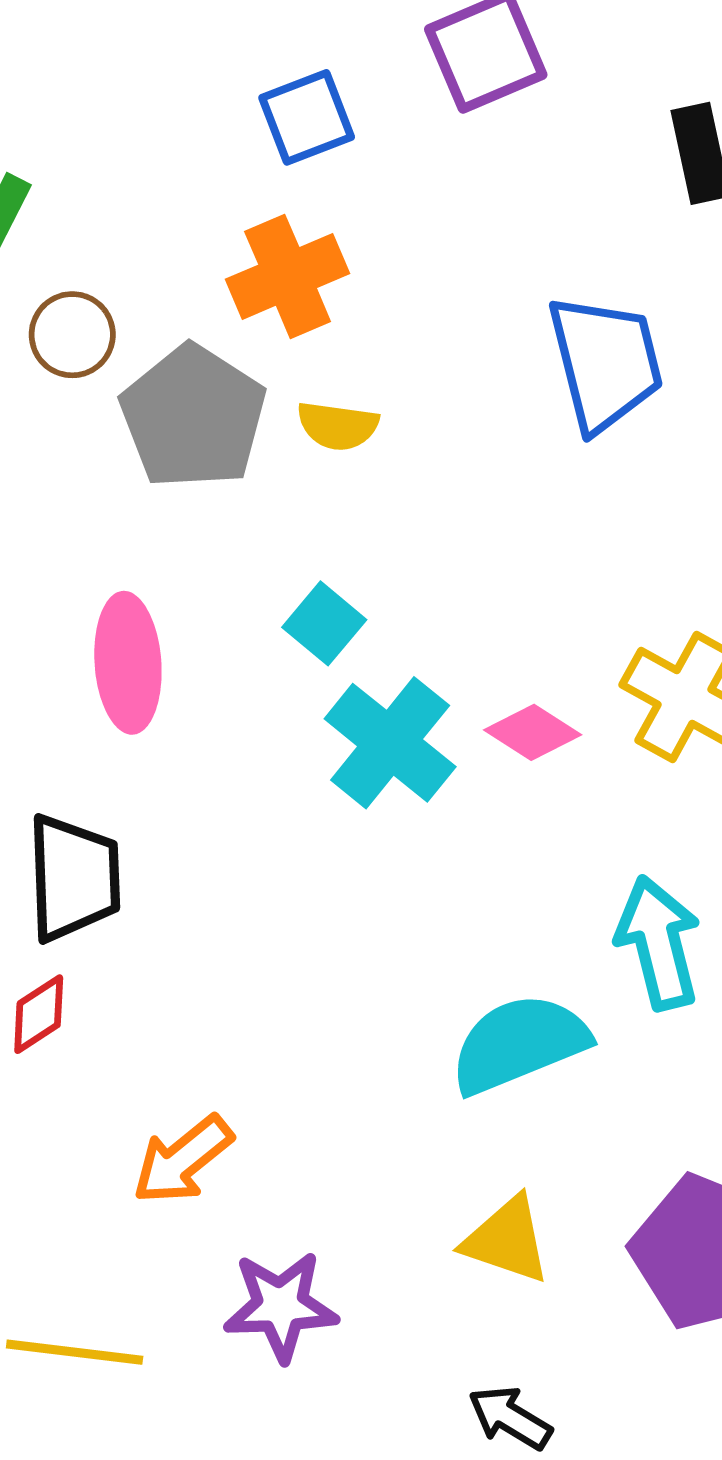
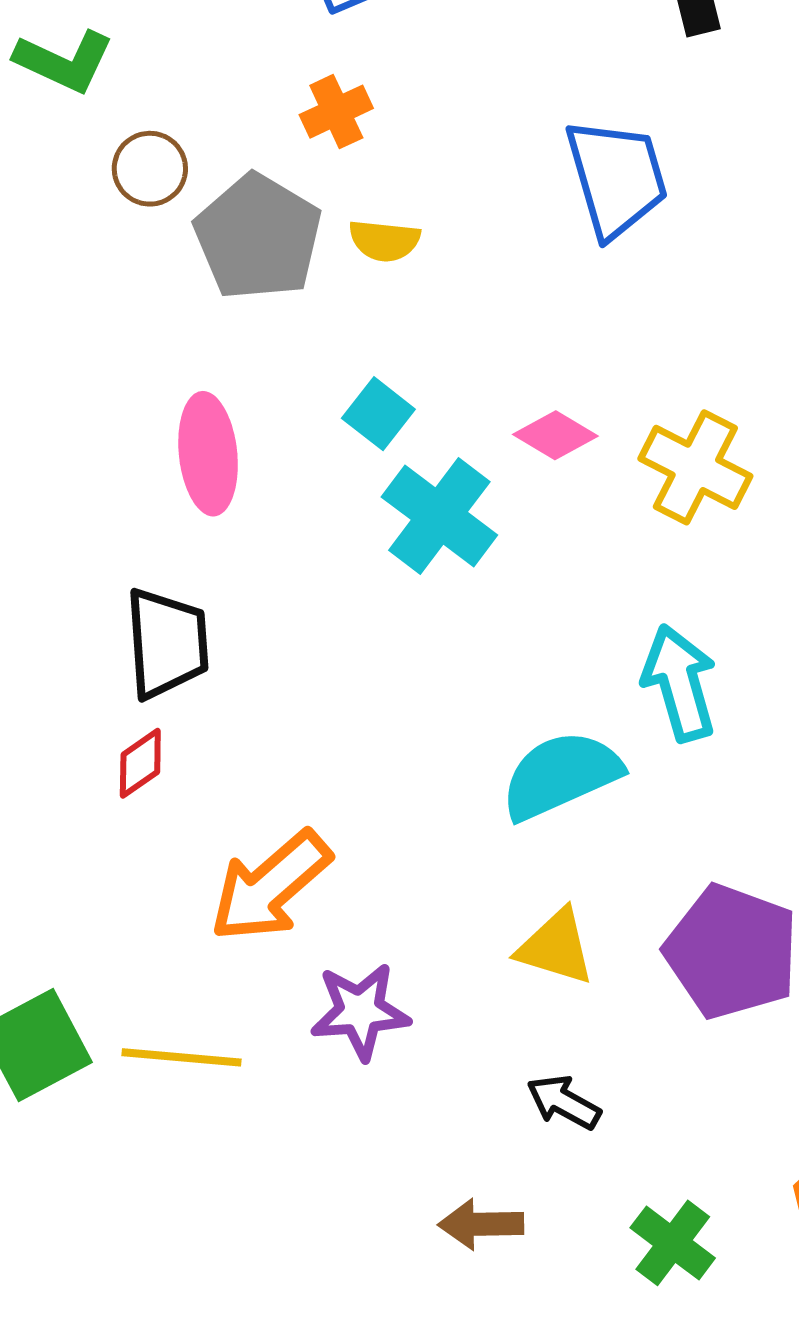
orange cross: (288, 276) -> (336, 112), size x0.7
pink diamond: (533, 732) -> (555, 435), moved
orange arrow: (183, 1160) -> (270, 886), size x1.4

